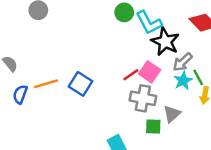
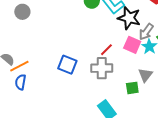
pink square: (150, 72) -> (132, 45), moved
orange line: (46, 84) -> (19, 66), moved
gray cross: (143, 98) -> (102, 68), moved

